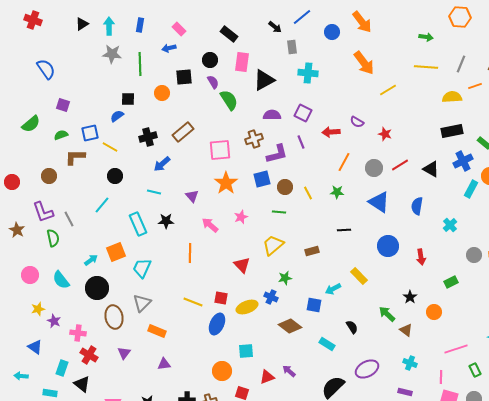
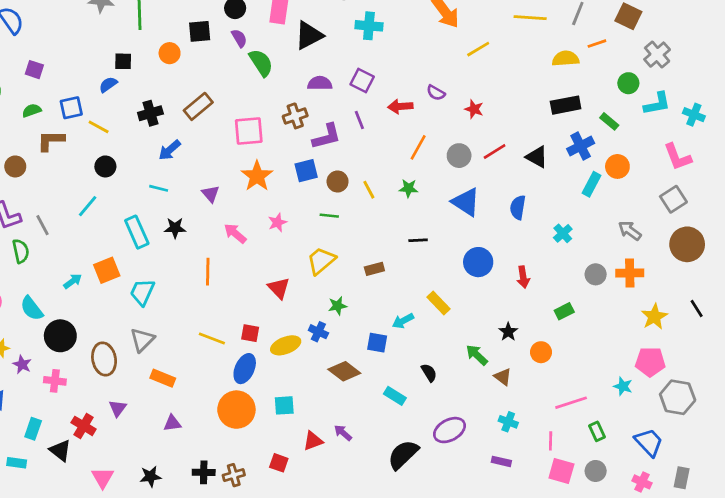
black circle: (97, 288) -> (60, 336), moved
red cross: (89, 355) -> (84, 426), moved
orange circle: (222, 371) -> (236, 410), moved, size x1.4

